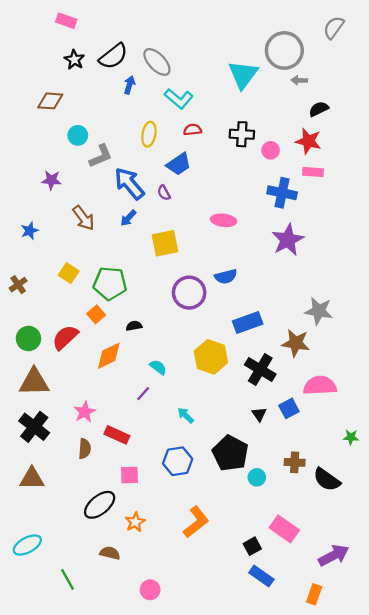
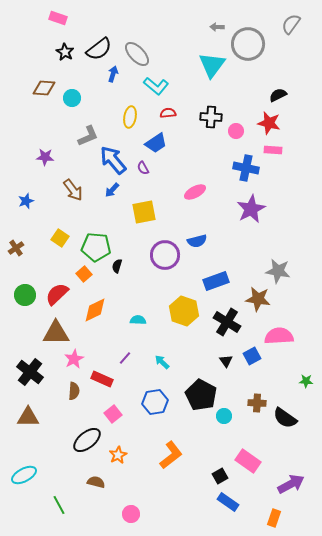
gray arrow: (299, 80) -> (217, 27), moved
cyan circle: (78, 135) -> (72, 98), moved
pink ellipse: (224, 220) -> (195, 192), turned -35
black semicircle: (134, 326) -> (117, 266), moved, turned -64
cyan semicircle: (158, 367) -> (138, 320), turned -35
brown triangle: (34, 382) -> (56, 333), moved
purple line: (143, 394) -> (125, 358), moved
pink square: (129, 475) -> (113, 414), turned -36

